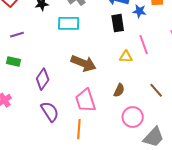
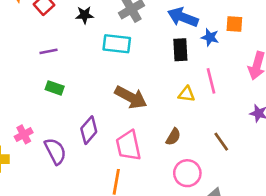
green rectangle: (13, 61) -> (55, 88), moved
purple diamond: (43, 79) -> (89, 130), moved
purple semicircle: (50, 112) -> (55, 151), moved

